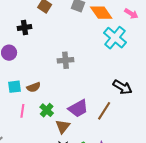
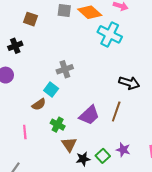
cyan square: (15, 87) -> (51, 90), moved, turned -32
pink line: (22, 111) -> (25, 132), moved
brown triangle: (63, 126) -> (69, 144), moved

